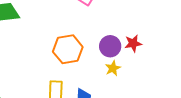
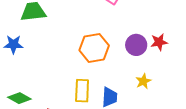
yellow star: (113, 68) -> (143, 81), moved

